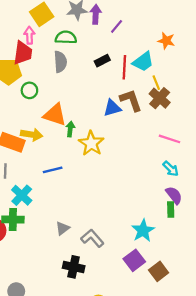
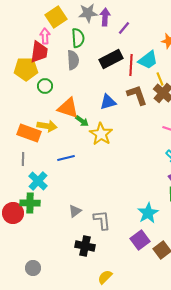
green semicircle: (66, 37) -> (78, 38), turned 84
black rectangle: (102, 61) -> (111, 59), size x1.6
blue triangle: (112, 108) -> (108, 102), moved
green arrow: (70, 129) -> (82, 121), turned 120
gray L-shape: (92, 238) -> (102, 220), turned 35

